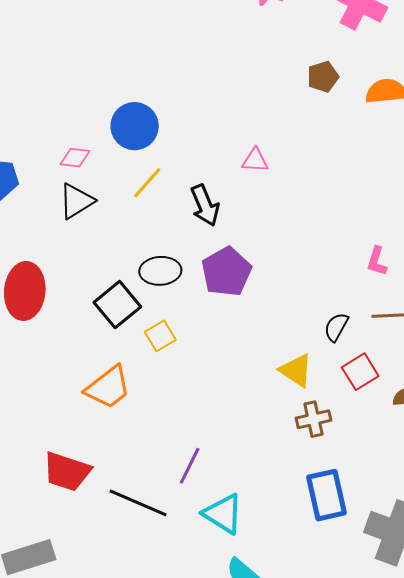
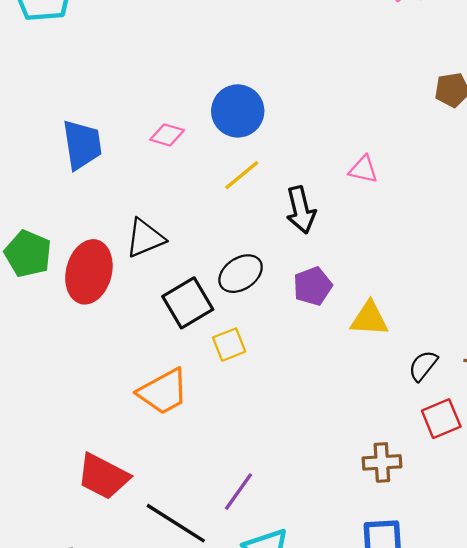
black triangle: (76, 201) -> (145, 238), moved
black ellipse: (160, 271) -> (241, 274), turned -39
purple pentagon: (226, 272) -> (313, 286), size x0.7
yellow triangle: (296, 370) -> (369, 319), moved, turned -39

